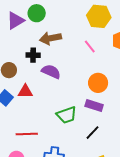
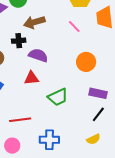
red triangle: (25, 91) -> (31, 78), moved
purple rectangle: (94, 106) -> (98, 93), moved
black line: (92, 133) -> (98, 114), moved

